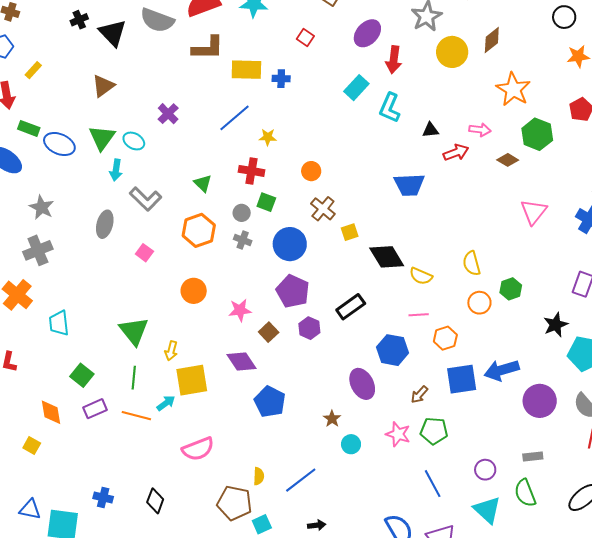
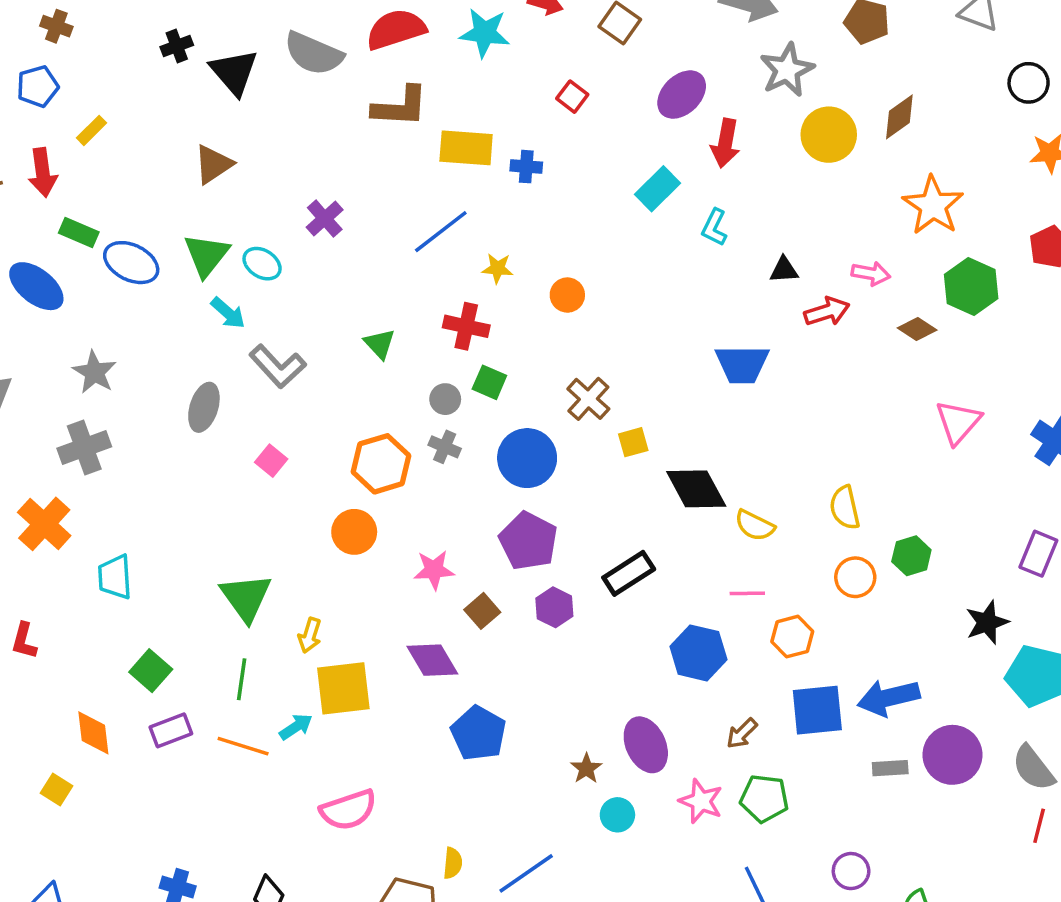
cyan L-shape: (390, 108) -> (714, 227), size x0.7
cyan arrow: (116, 170) -> (228, 313), turned -60
orange circle: (311, 171) -> (567, 295), moved
orange hexagon: (199, 230) -> (381, 464), moved
purple ellipse: (362, 384) -> (646, 745), moved
gray rectangle: (533, 456) -> (890, 768), moved

